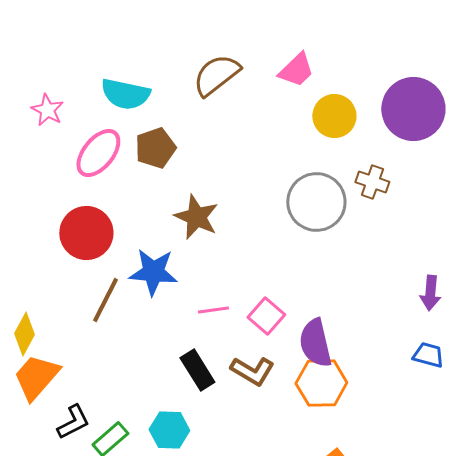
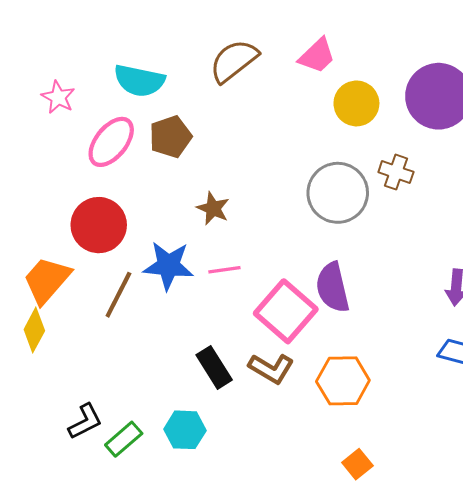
brown star: (196, 217) -> (213, 208), size x0.7
pink line: (213, 310) -> (224, 270), moved
pink square: (266, 316) -> (286, 311), size x1.6
purple semicircle: (315, 343) -> (333, 287), moved
orange trapezoid: (36, 377) -> (47, 280), moved

